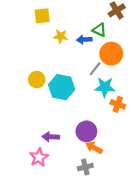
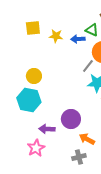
yellow square: (42, 16) -> (33, 28), moved
cyan hexagon: (62, 87) -> (29, 100), moved
purple circle: (86, 131) -> (71, 119), moved

